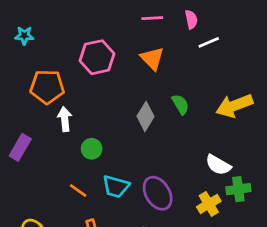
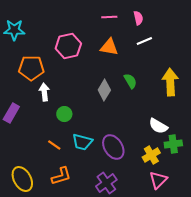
cyan star: (24, 36) -> (14, 30), size x1.5
white line: (209, 42) -> (144, 41), moved
orange triangle: (152, 59) -> (109, 47), turned -36
yellow arrow: (234, 106) -> (170, 82), turned 108

